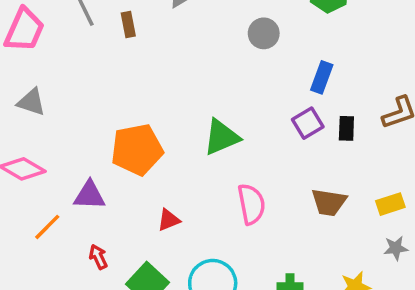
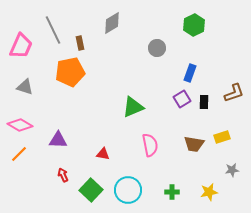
orange pentagon: (137, 150) -> (70, 72), moved
yellow rectangle: (390, 204) -> (222, 137), moved
red triangle: (169, 220) -> (103, 154), turned 32
orange line: (47, 227) -> (19, 154), moved

